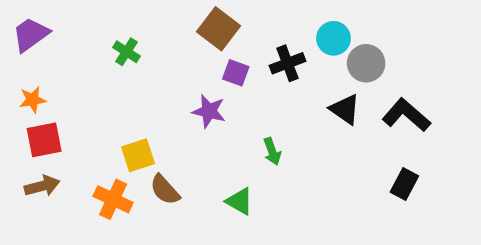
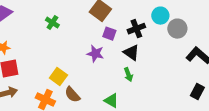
black triangle: (345, 109) -> (131, 53), moved
yellow square: (138, 155) -> (58, 77), turned -36

